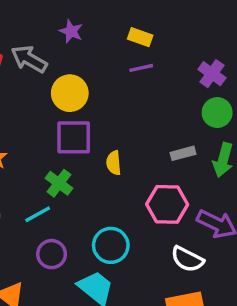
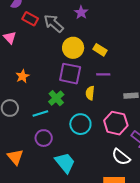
yellow rectangle: (140, 37) -> (100, 50), moved
purple line: (141, 68) -> (103, 74), moved
cyan circle: (111, 245) -> (80, 124), moved

